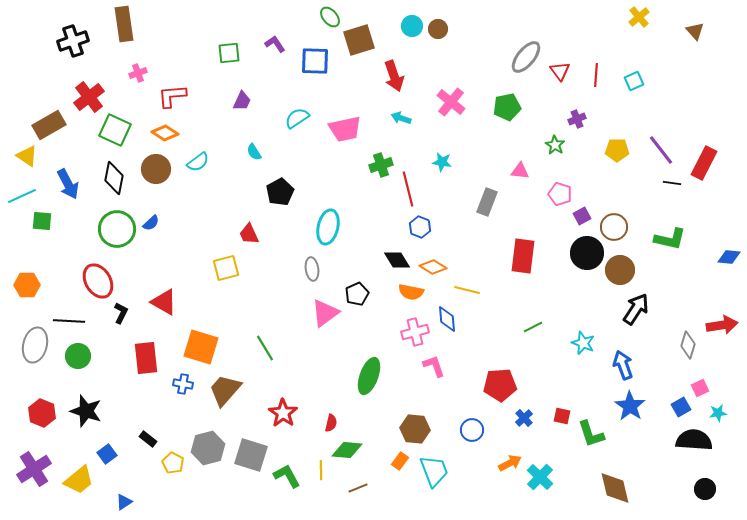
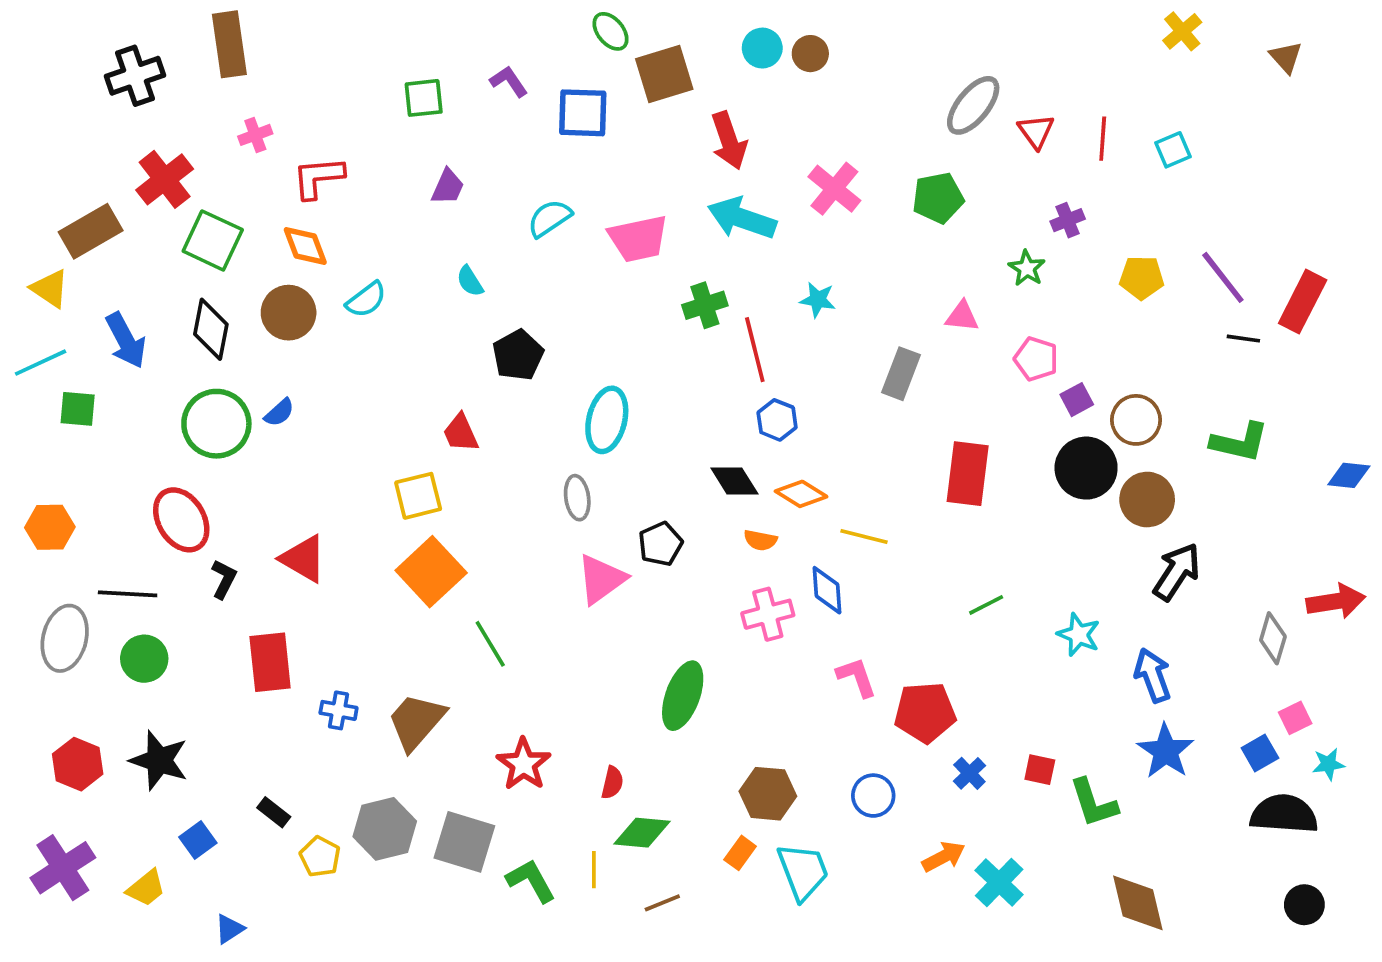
cyan arrow: (401, 118) -> (742, 218), size x1.8
orange diamond: (165, 133) -> (305, 246), turned 36
orange semicircle: (411, 292) -> (760, 540), size x0.7
orange square: (201, 347) -> (431, 572), moved, turned 30
pink L-shape: (434, 366) -> (857, 677), moved
yellow trapezoid: (79, 480) -> (146, 888), size x0.7

